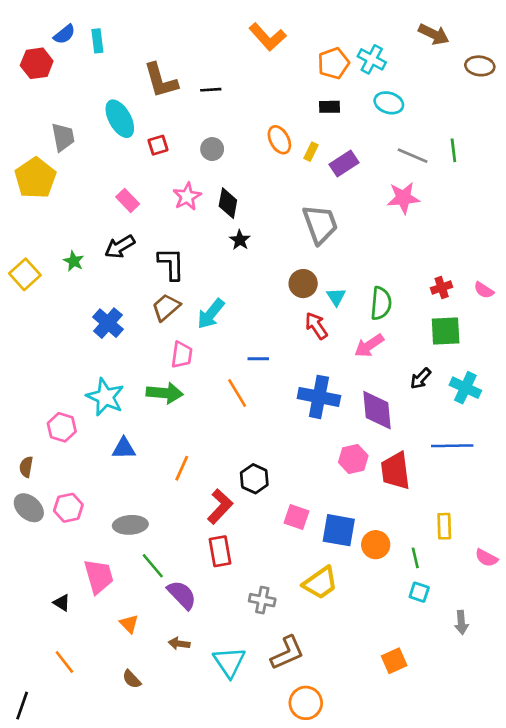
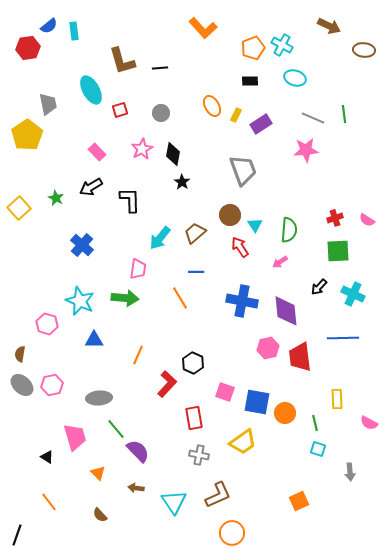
brown trapezoid: (166, 307) -> (195, 233), moved
pink arrow: (369, 346) -> (280, 262), size x0.7
red rectangle: (220, 551) -> (194, 418), moved

